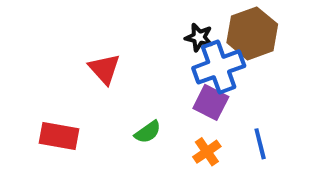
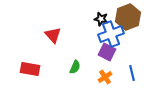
green semicircle: (148, 132) -> (75, 67), turned -32

